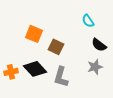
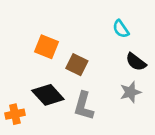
orange cross: (11, 72) -> (15, 114), moved

